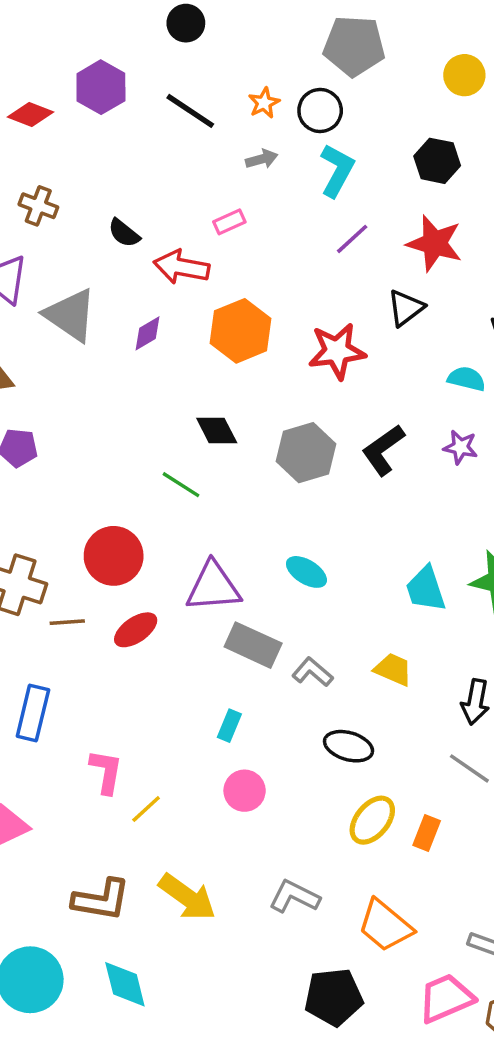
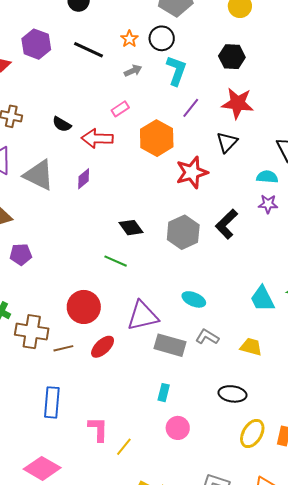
orange hexagon: (241, 331) -> (157, 138), moved
purple star: (460, 447) -> (268, 204), moved
gray L-shape: (312, 672) -> (207, 337), moved

